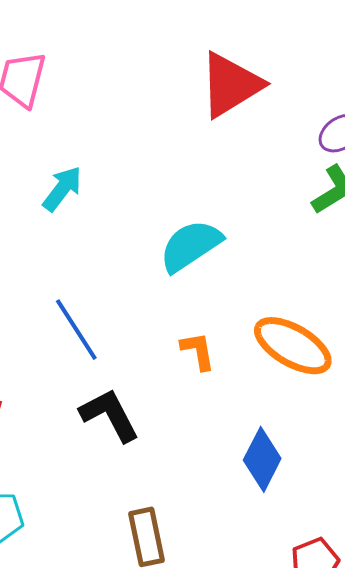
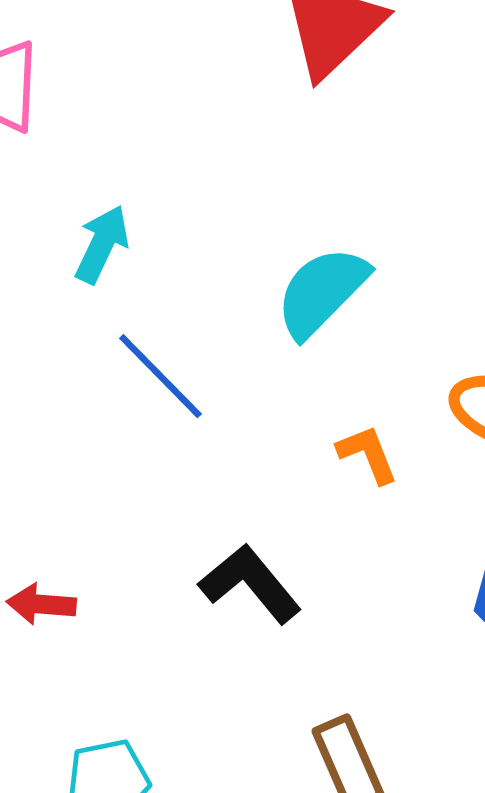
blue line: (76, 330) -> (160, 376), moved

